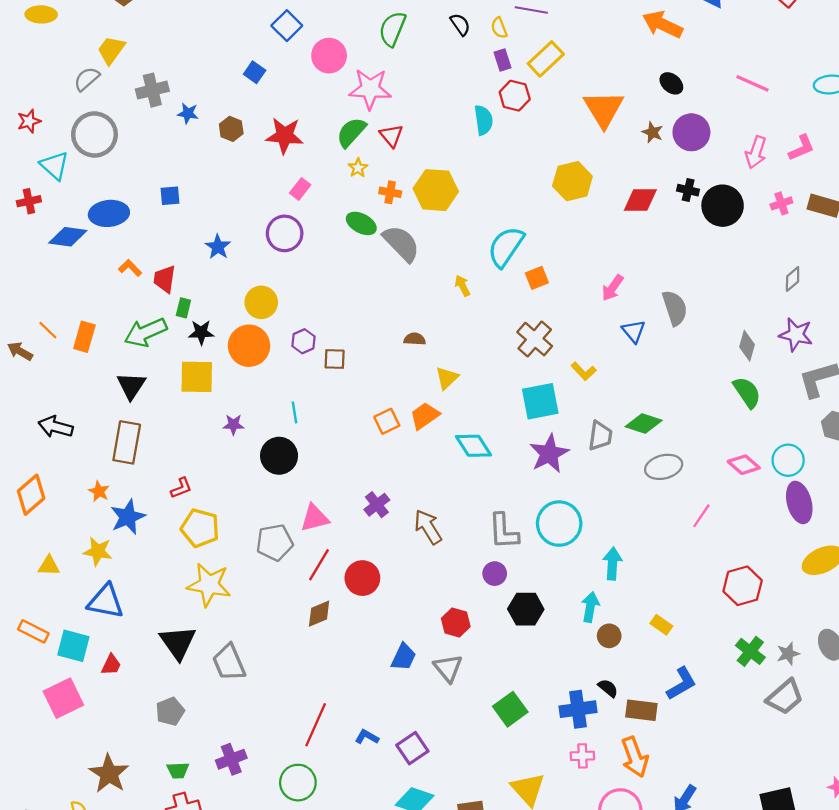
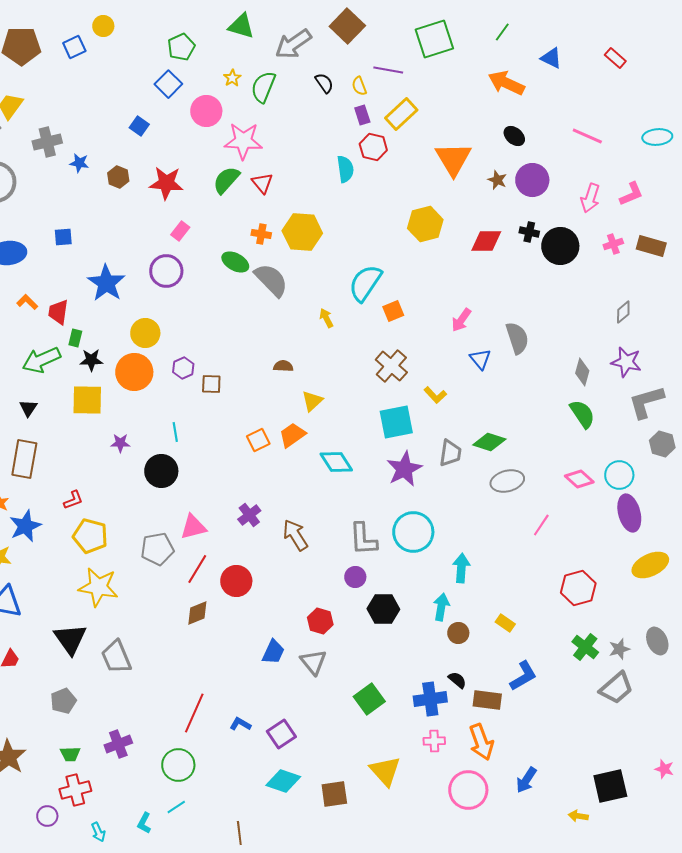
yellow star: (358, 168) -> (232, 78), moved
blue star: (218, 247) -> (106, 283), size x1.6
black triangle: (131, 386) -> (28, 408), size x0.7

